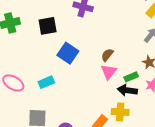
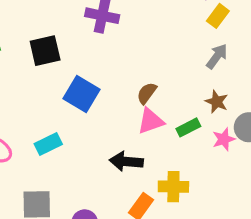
pink triangle: (109, 72) -> (151, 121), turned 36
black arrow: (127, 90) -> (126, 161), moved

